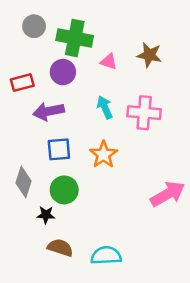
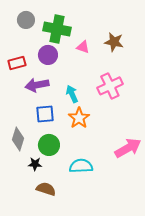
cyan arrow: (105, 107) -> (72, 94), moved
pink cross: (144, 113) -> (110, 86), turned -30
cyan semicircle: (106, 255) -> (81, 166), moved

